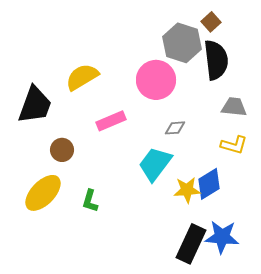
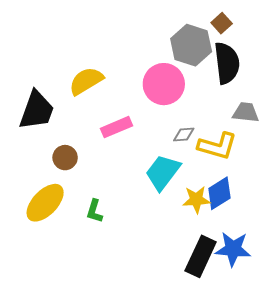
yellow L-shape: (234, 145) -> (217, 146), moved, size x1.4

